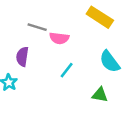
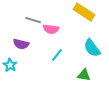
purple semicircle: (22, 57) -> (21, 44), turned -84

